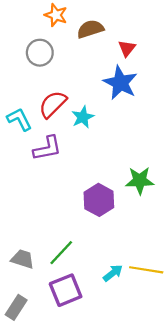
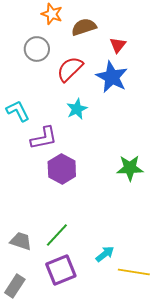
red semicircle: (53, 104) -> (70, 69), moved
purple hexagon: (99, 200) -> (62, 169), moved
yellow line: (146, 270) -> (134, 272), moved

